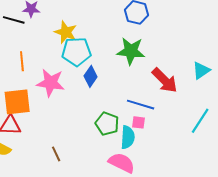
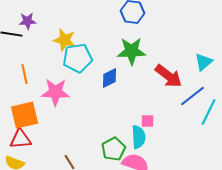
blue diamond: (91, 76) -> (110, 78), moved, turned 35
blue line: (141, 105) -> (192, 96), moved, turned -48
green pentagon: (107, 124) -> (114, 149), moved, turned 30

